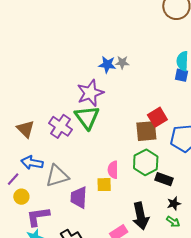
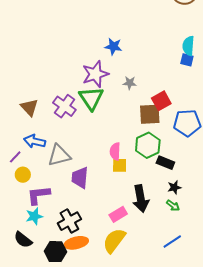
gray star: (122, 62) -> (130, 83), moved
yellow square: (104, 185) -> (120, 165), moved

